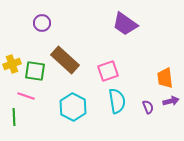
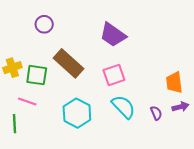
purple trapezoid: (125, 24) -> (113, 35), moved
cyan semicircle: (117, 101) -> (123, 107), turned -35

